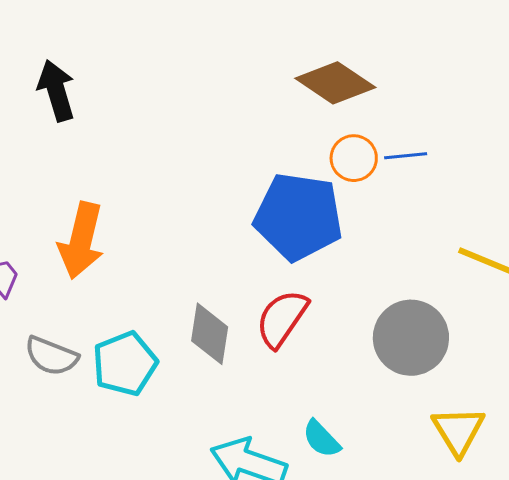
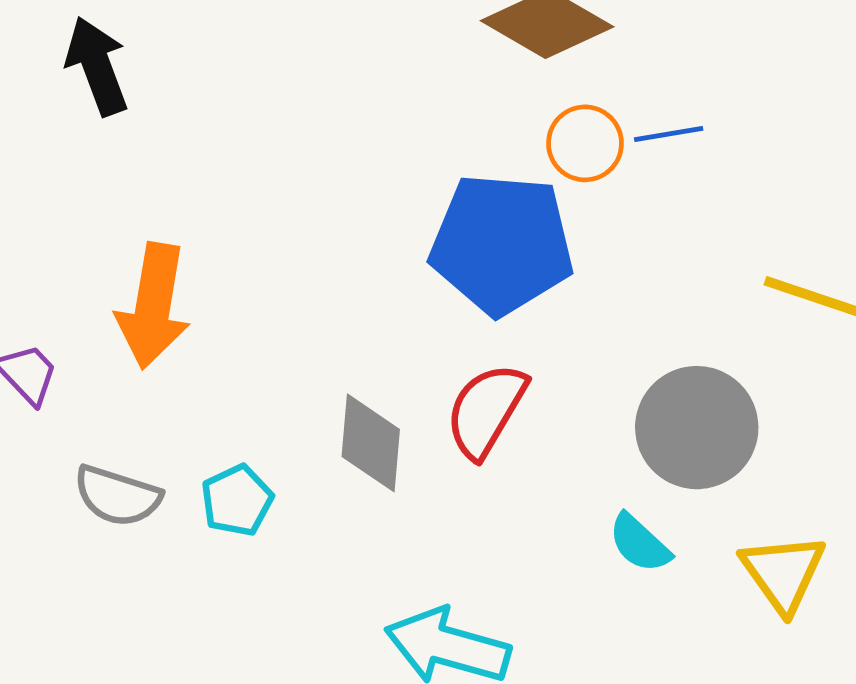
cyan pentagon: (125, 364) -> (237, 500), size x0.7
cyan semicircle: (321, 439) -> (640, 543), moved

